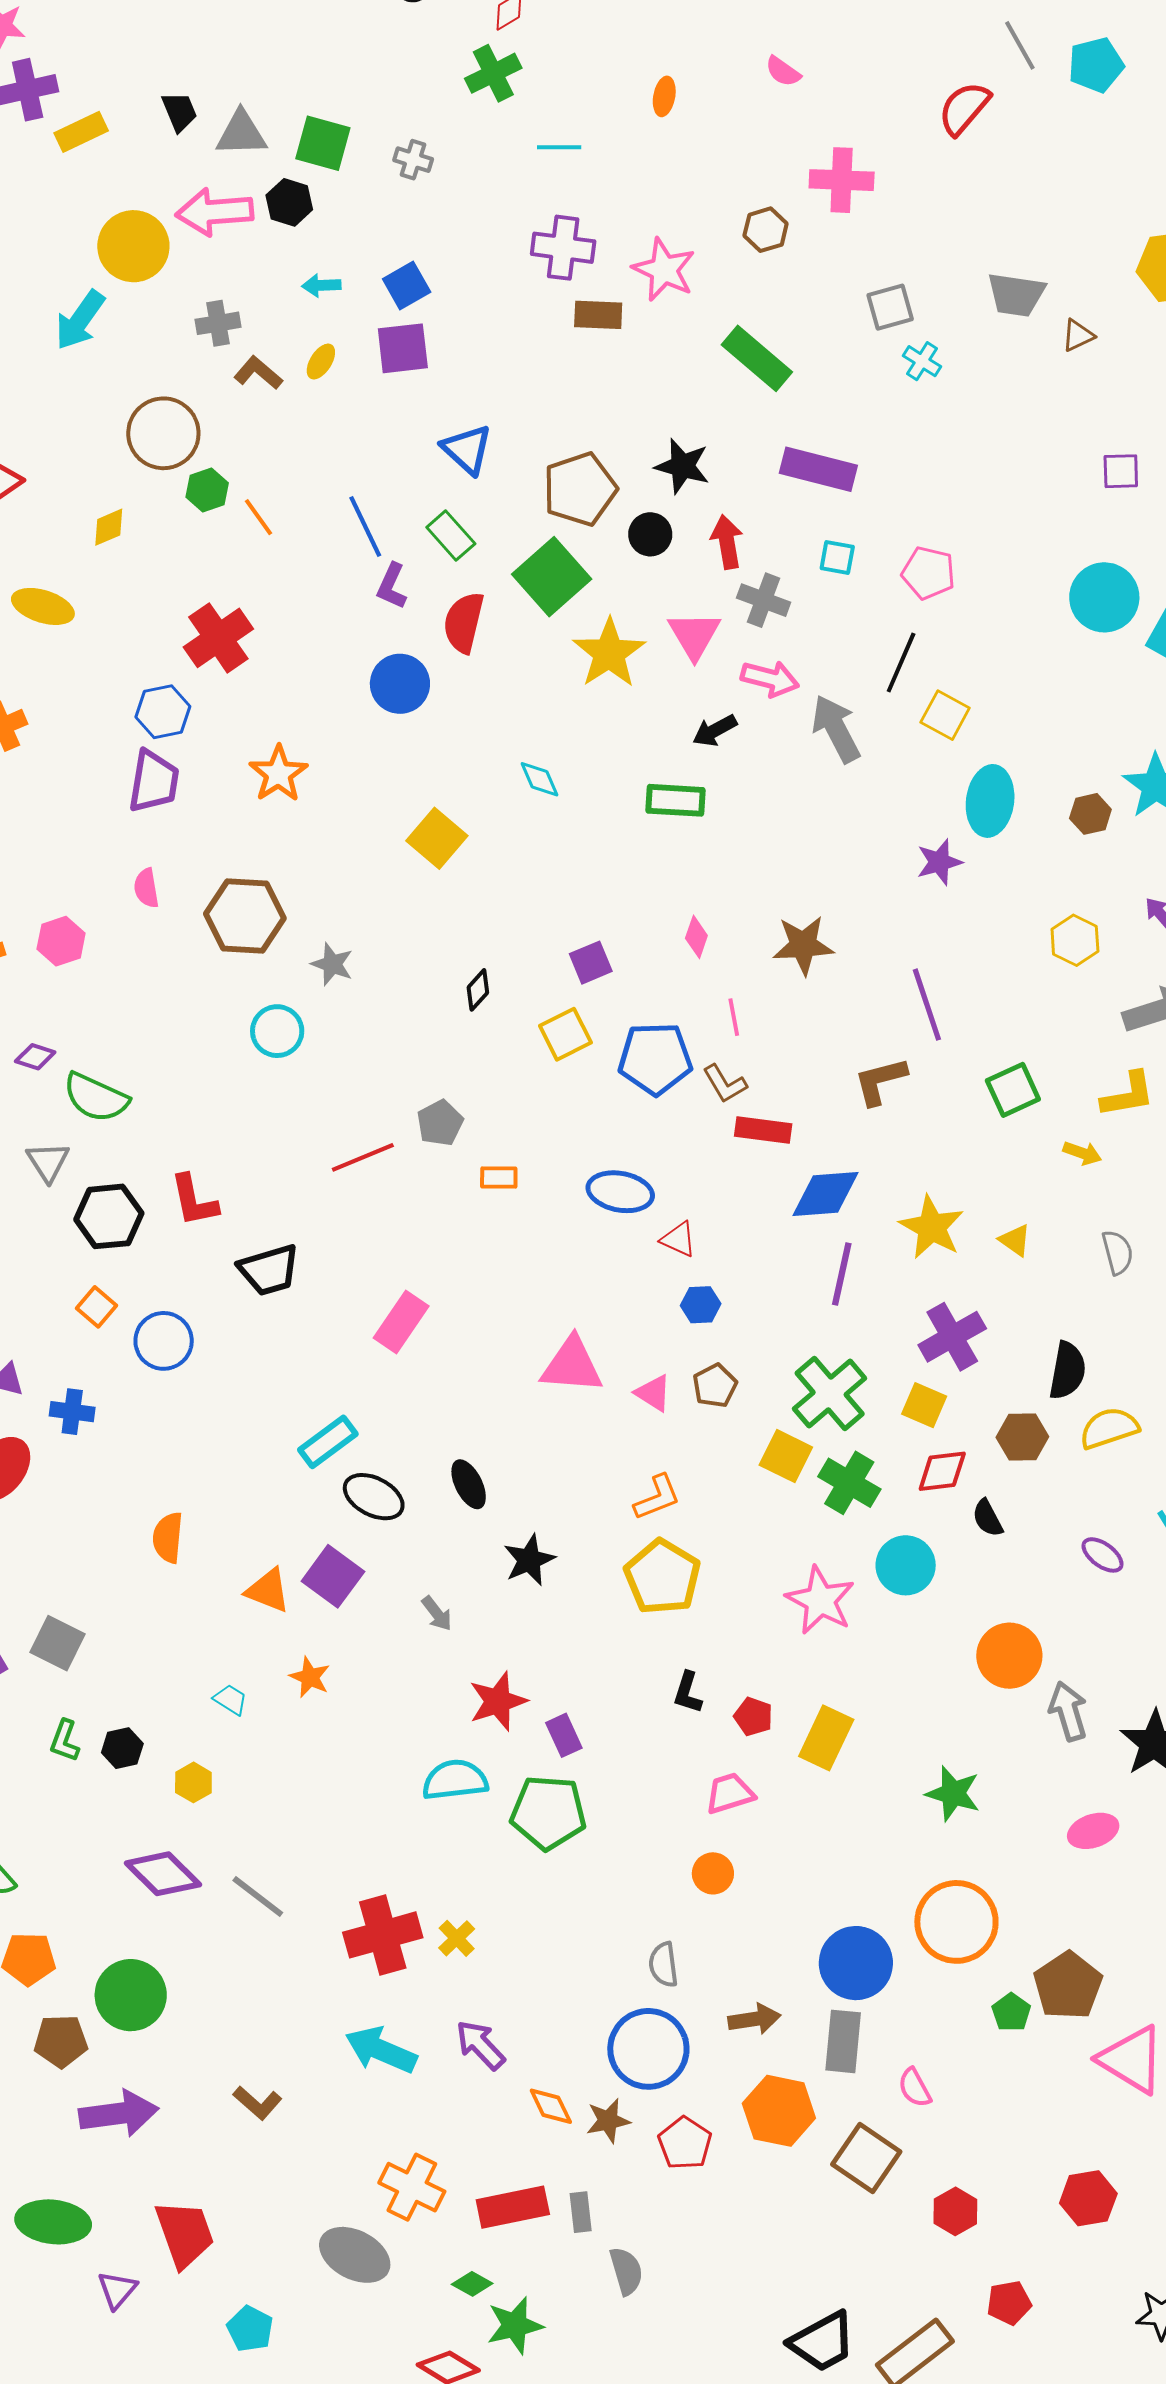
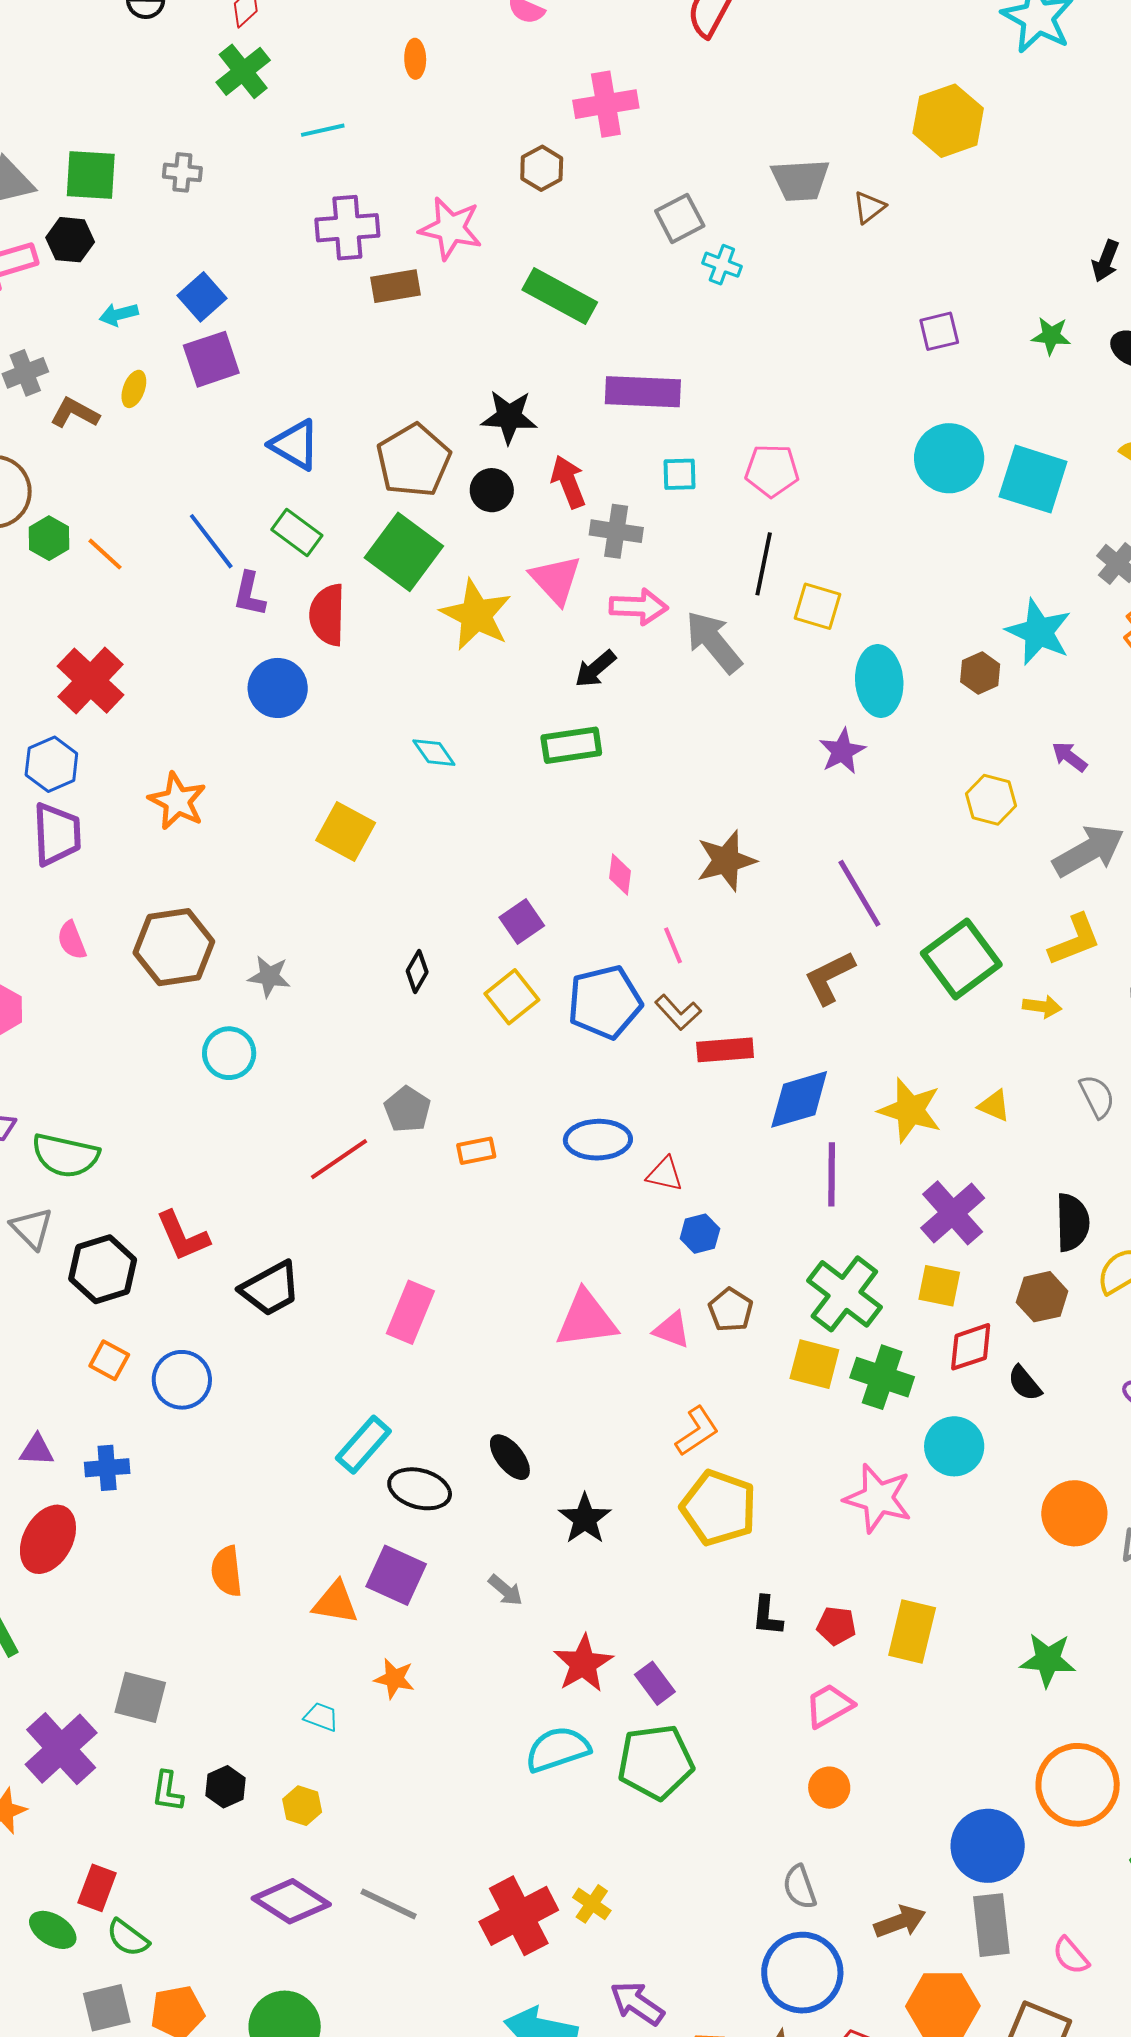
green square: (1013, 1090) -> (961, 959), size x1.4

